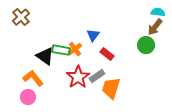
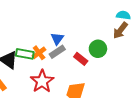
green circle: (146, 45) -> (98, 49), moved
red rectangle: (107, 54) -> (81, 59), moved
gray rectangle: (97, 76) -> (57, 52), moved

